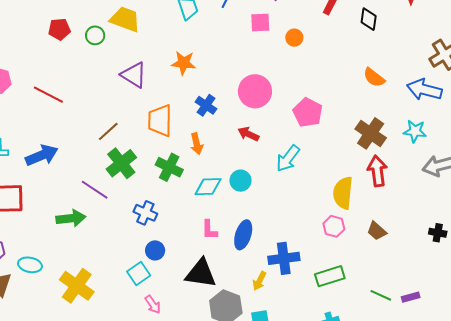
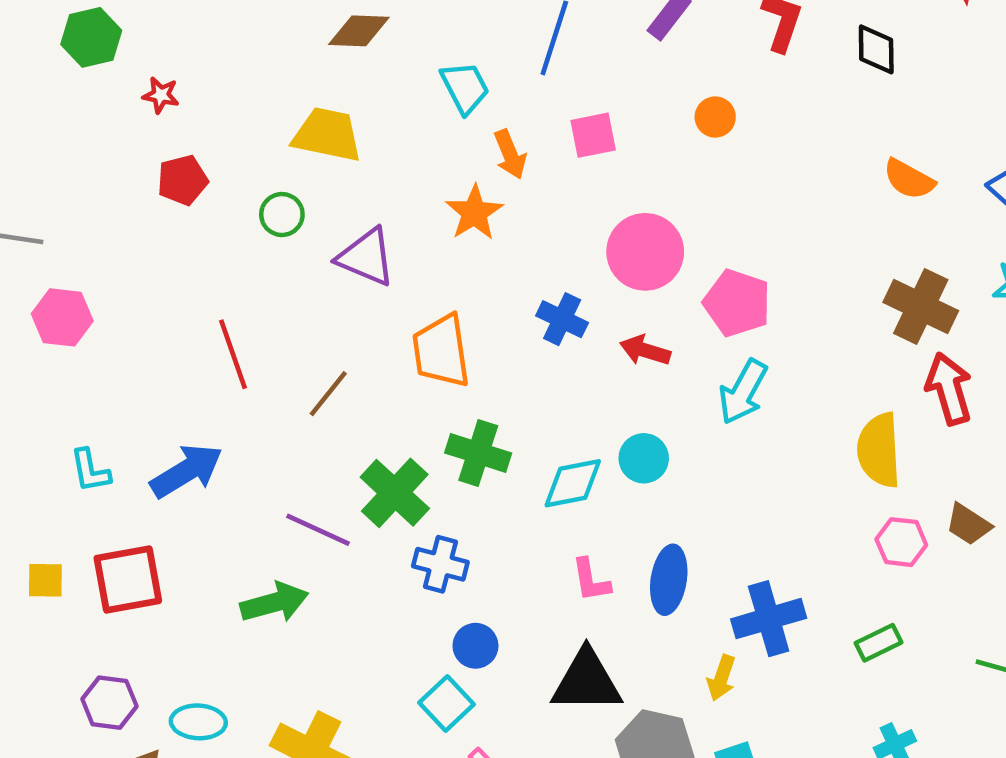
pink square: (260, 22) -> (593, 135), moved
green circle: (95, 35) -> (282, 215), moved
orange star: (184, 63) -> (474, 213), turned -30
red line: (48, 95) -> (233, 354), moved, turned 52
blue cross: (206, 105) -> (562, 319), moved
pink pentagon: (308, 113) -> (737, 303), moved
orange arrow: (197, 144) -> (510, 154), moved
green cross: (121, 163) -> (395, 493), moved
pink hexagon: (334, 226) -> (901, 542), moved
green rectangle: (330, 276) -> (879, 643), size x0.7

